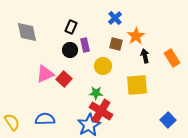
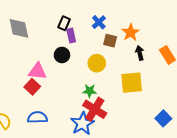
blue cross: (115, 18) -> (99, 22), moved
purple rectangle: (85, 45) -> (71, 36), moved
black circle: (70, 50) -> (62, 55), moved
pink triangle: (45, 74) -> (37, 71), turned 30
red square: (64, 79) -> (32, 87), moved

